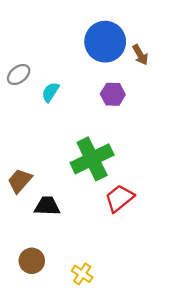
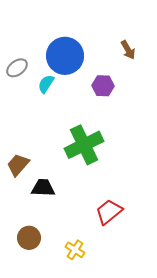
blue circle: (105, 42) -> (65, 56), moved
red trapezoid: (119, 198) -> (109, 212), moved

